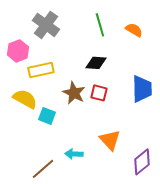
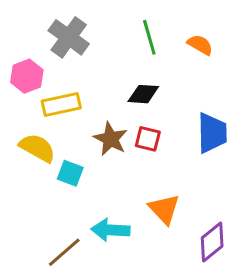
cyan arrow: (74, 154) -> (110, 230), size x1.4

